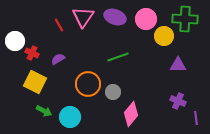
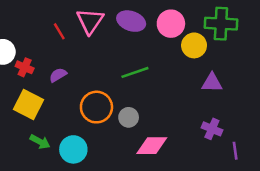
pink diamond: (131, 114) -> (152, 146), turned 50

